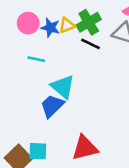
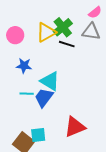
yellow triangle: (67, 25) -> (46, 32), size x1.5
blue star: (50, 28) -> (24, 66), moved
cyan line: (36, 59) -> (27, 94), moved

